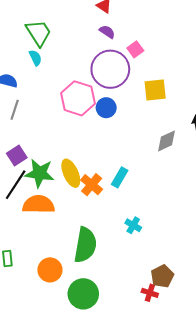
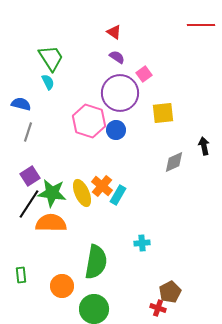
cyan rectangle: (120, 177) -> (118, 195), moved
orange cross: (92, 185) -> (102, 186), moved
cyan cross: (133, 225) -> (142, 243), turned -35

